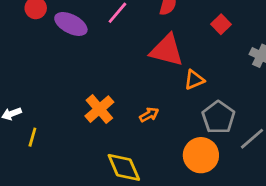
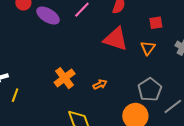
red square: (221, 24) -> (156, 23), turned 32
orange triangle: (194, 80) -> (148, 48), moved, turned -35

